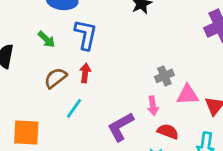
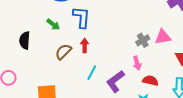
pink triangle: (188, 95) -> (163, 37), moved
cyan line: (74, 108) -> (92, 73), moved

